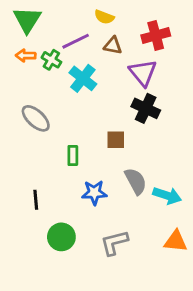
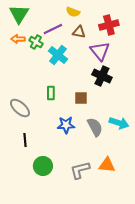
gray ellipse: (36, 118) -> (20, 108), moved
green rectangle: (73, 155) -> (51, 93), moved
blue star: (94, 193) -> (66, 125), moved
cyan arrow: (167, 195) -> (119, 123), moved
orange triangle: (176, 241) -> (107, 165), moved

